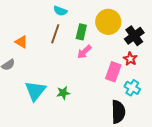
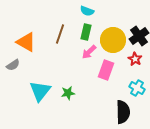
cyan semicircle: (60, 11) -> (87, 11), moved
yellow circle: (108, 22) -> (113, 40), moved
orange triangle: (21, 42) -> (26, 42), size x1.5
pink rectangle: (113, 72) -> (106, 70), moved

